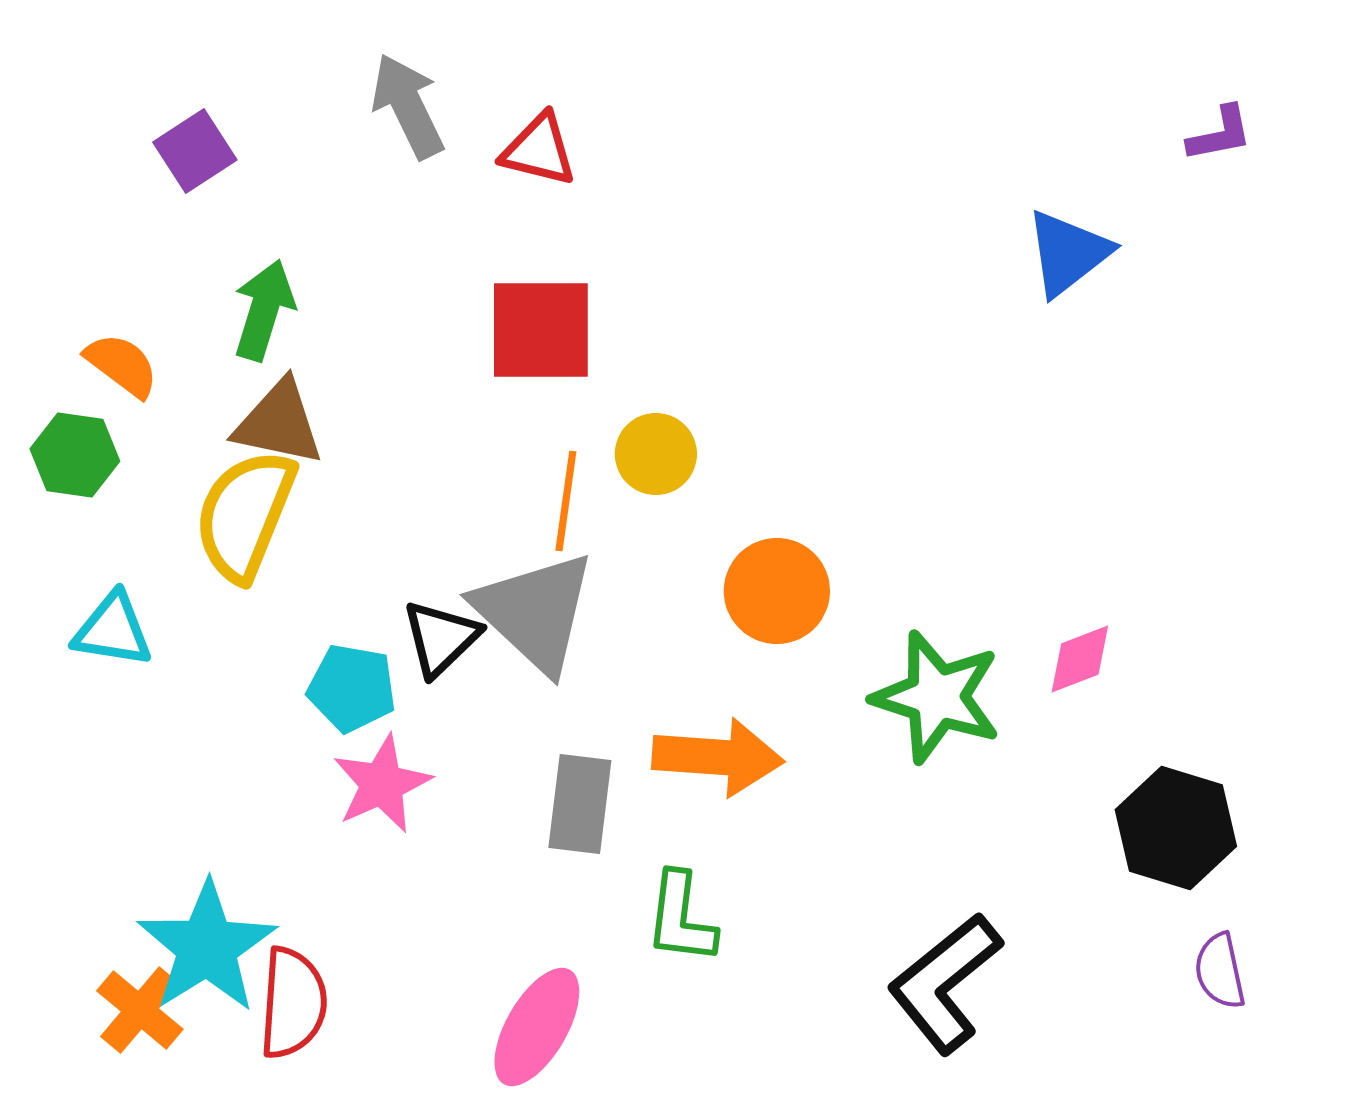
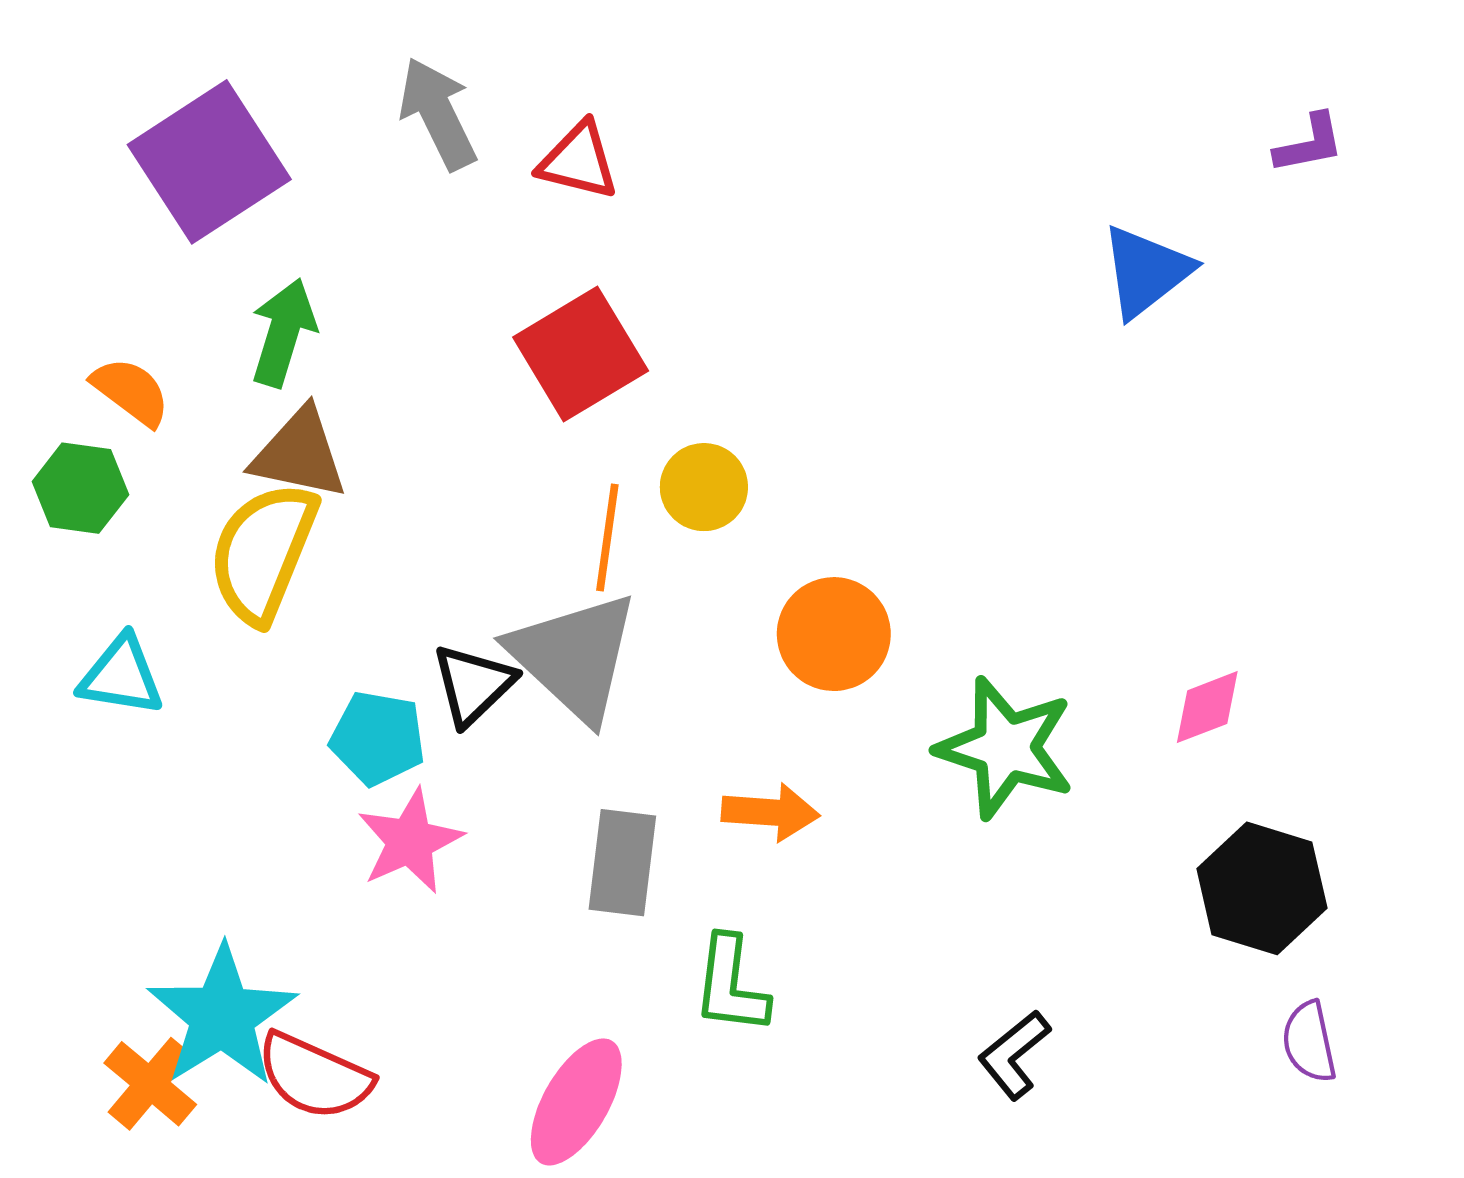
purple square: (195, 151) -> (209, 162), size x1.8
red square: (541, 330) -> (581, 354), turned -31
pink diamond: (1080, 659) -> (1207, 707), moved
orange arrow: (718, 757) -> (770, 812), size x0.7
black L-shape: (945, 983) -> (1014, 1055), size x0.6
red semicircle: (293, 1003) -> (314, 1076), turned 110

